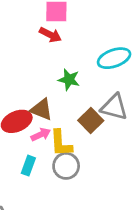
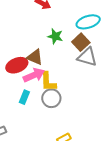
brown square: (91, 120) -> (81, 42), moved
pink arrow: (41, 135) -> (34, 75), size x1.5

